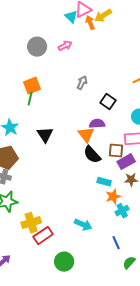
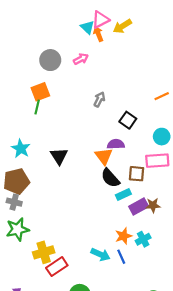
orange arrow: (90, 23) -> (98, 34), moved
orange square: (32, 86) -> (40, 92), moved
green line: (30, 99) -> (37, 107), moved
purple rectangle: (126, 162) -> (139, 206), moved
cyan rectangle: (104, 182) -> (123, 194), moved, turned -40
orange star: (113, 197) -> (123, 236), moved
blue line: (116, 243) -> (121, 257), moved

